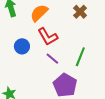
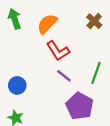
blue circle: (22, 46) -> (17, 85), moved

